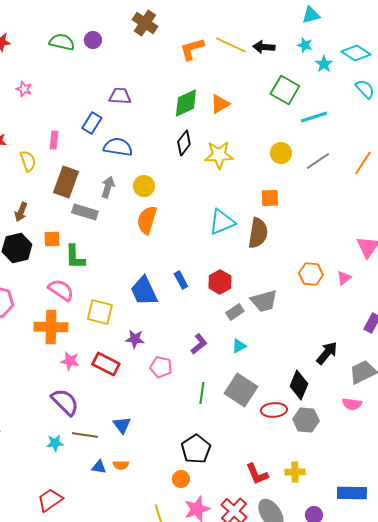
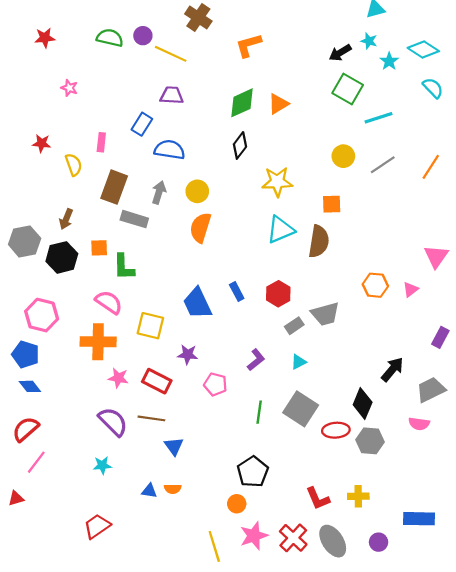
yellow line: (231, 45) -> (171, 54), moved
black arrow: (264, 47) -> (340, 53), moved, turned -35
yellow star: (219, 155) -> (277, 182), moved
brown line: (85, 435) -> (151, 418), moved

